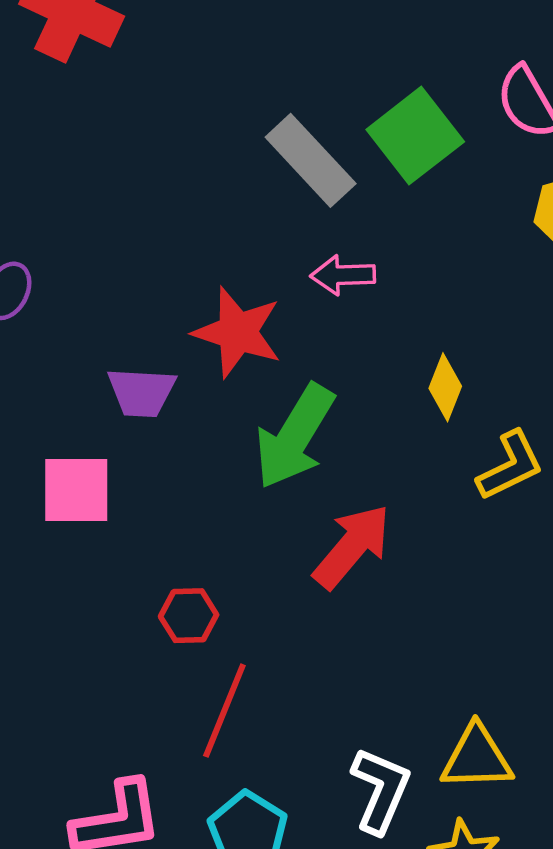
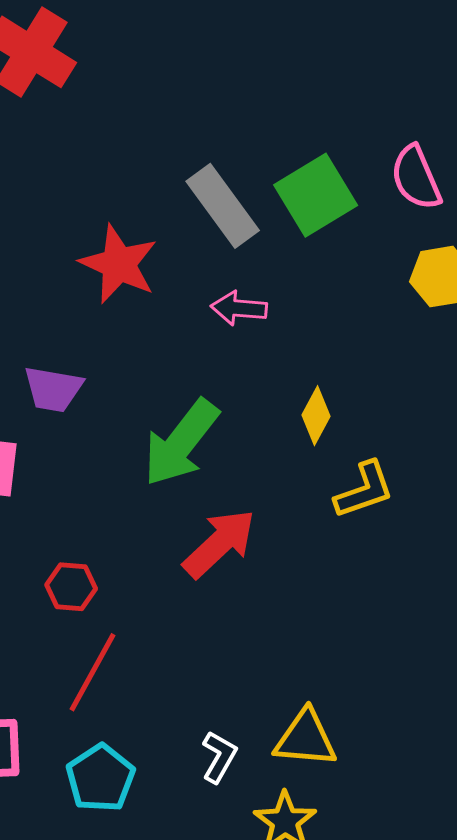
red star: (238, 332) -> (119, 264), moved
white L-shape: (380, 790) -> (219, 757), size x0.7

